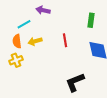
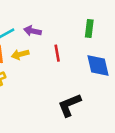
purple arrow: (43, 10) -> (32, 31), moved

